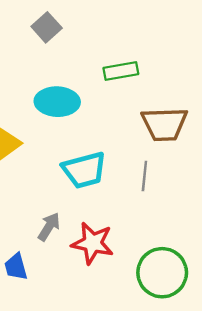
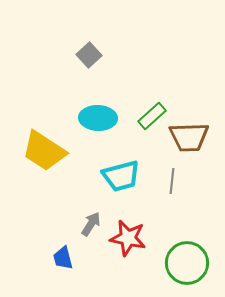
green rectangle: (121, 71) -> (152, 116), moved, turned -32

